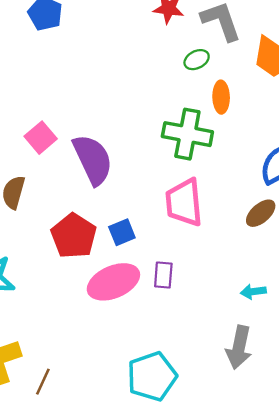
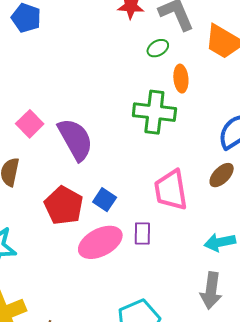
pink trapezoid: (184, 202) -> (171, 190), moved
blue square: (122, 232) -> (105, 200), turned -30
cyan arrow: (253, 292) -> (220, 242), size x1.4

